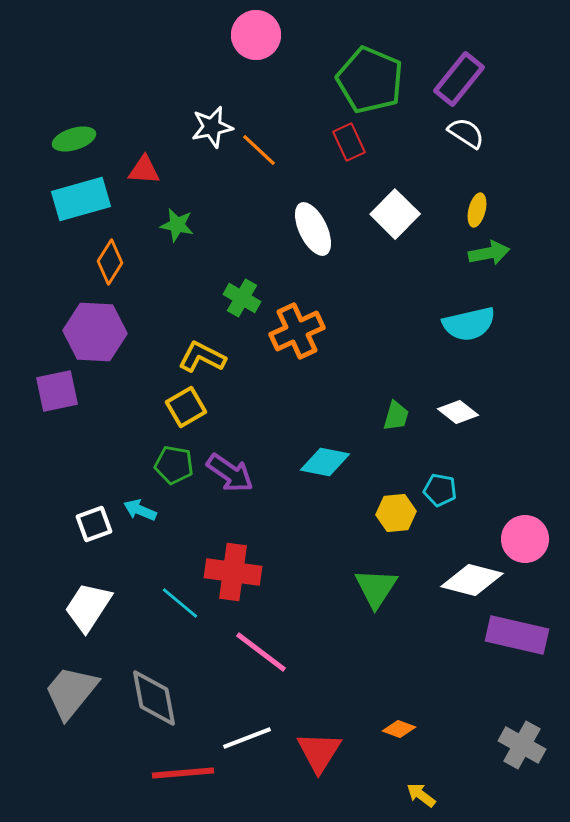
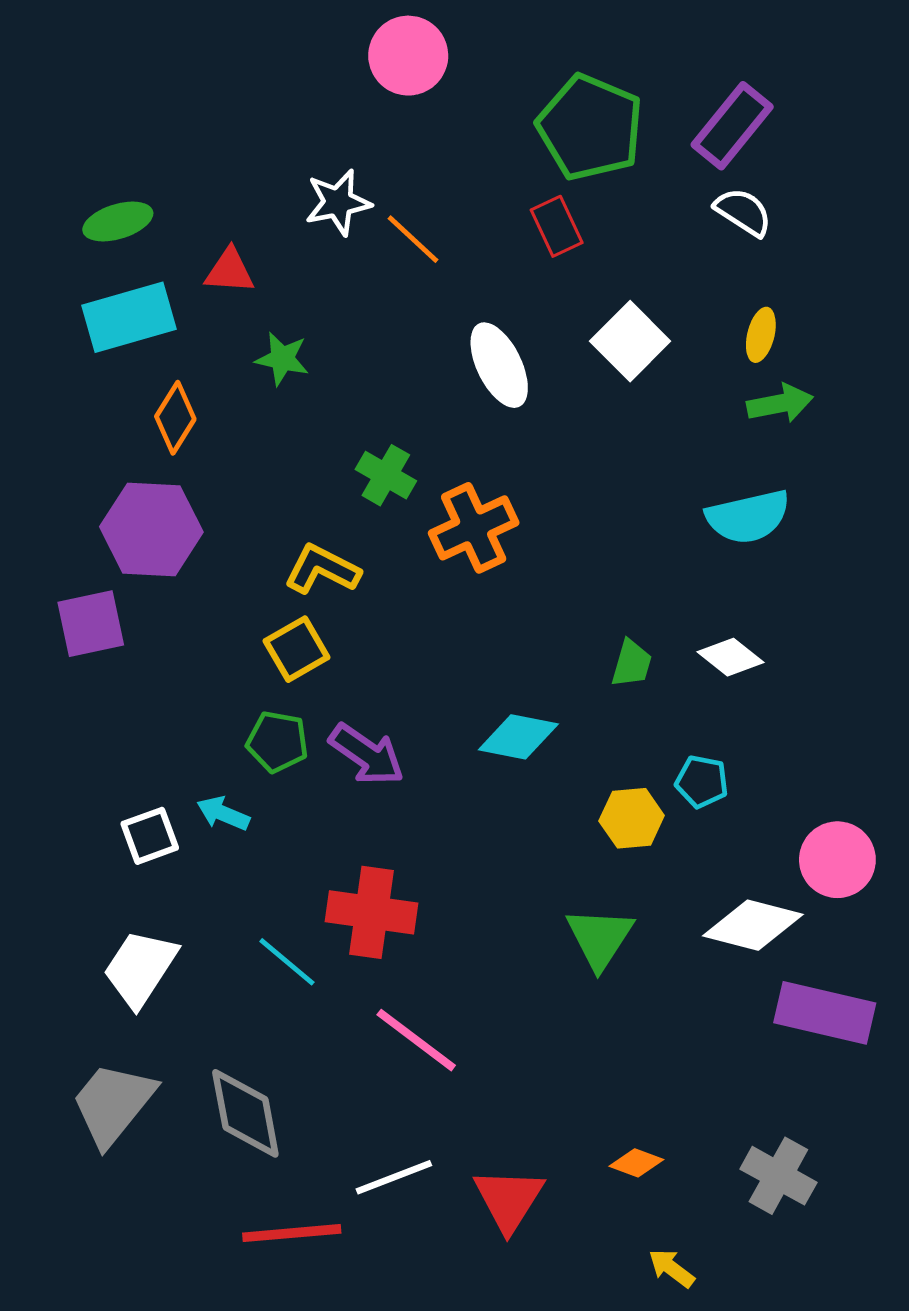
gray cross: (522, 745) -> (778, 1176), moved

